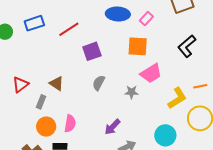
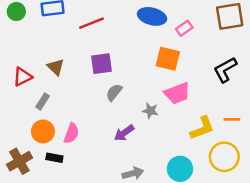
purple square: (92, 51) -> (102, 64), moved
brown triangle: (57, 83) -> (56, 67), moved
purple arrow: (112, 127) -> (124, 133), moved

